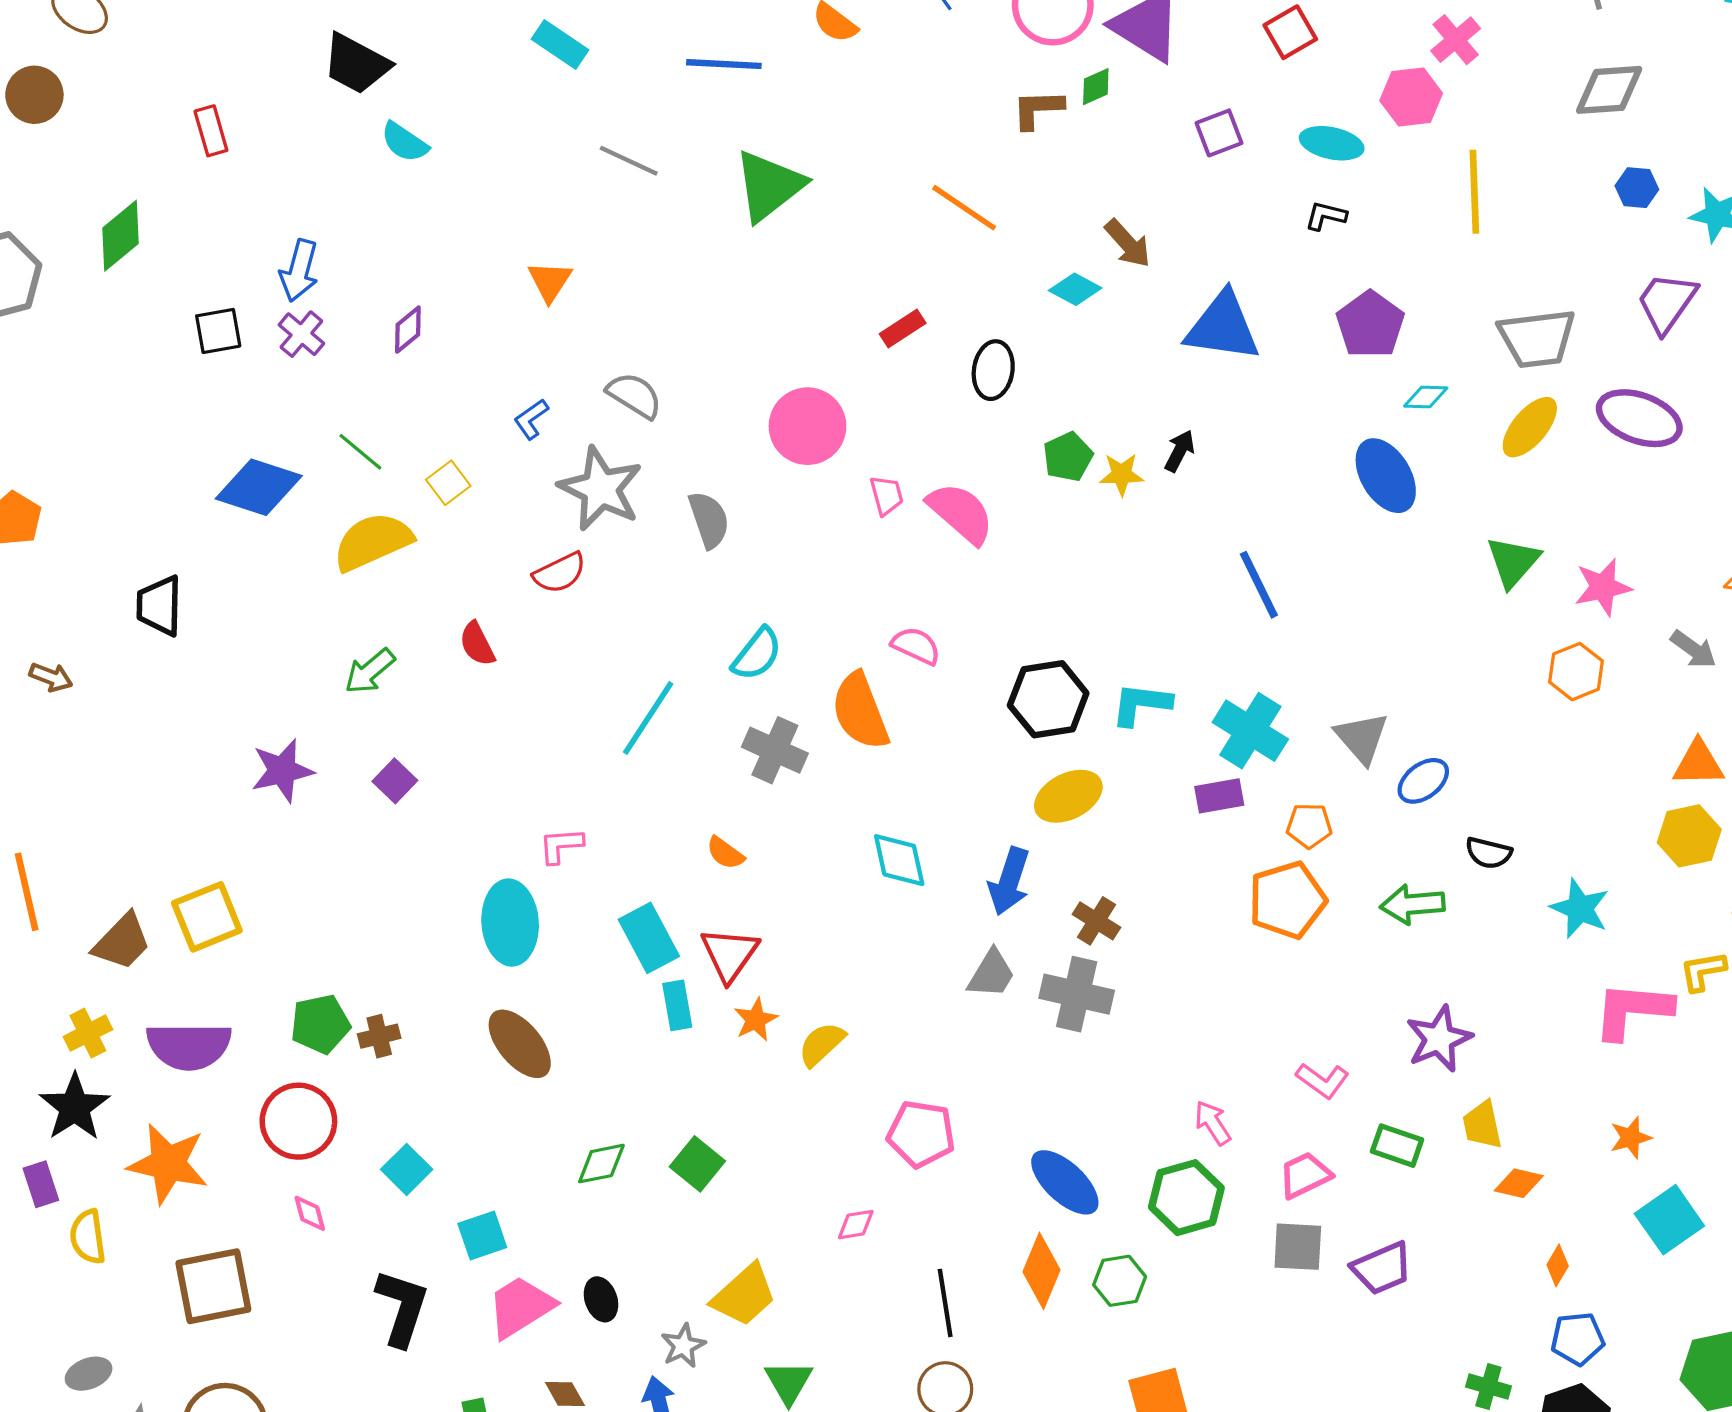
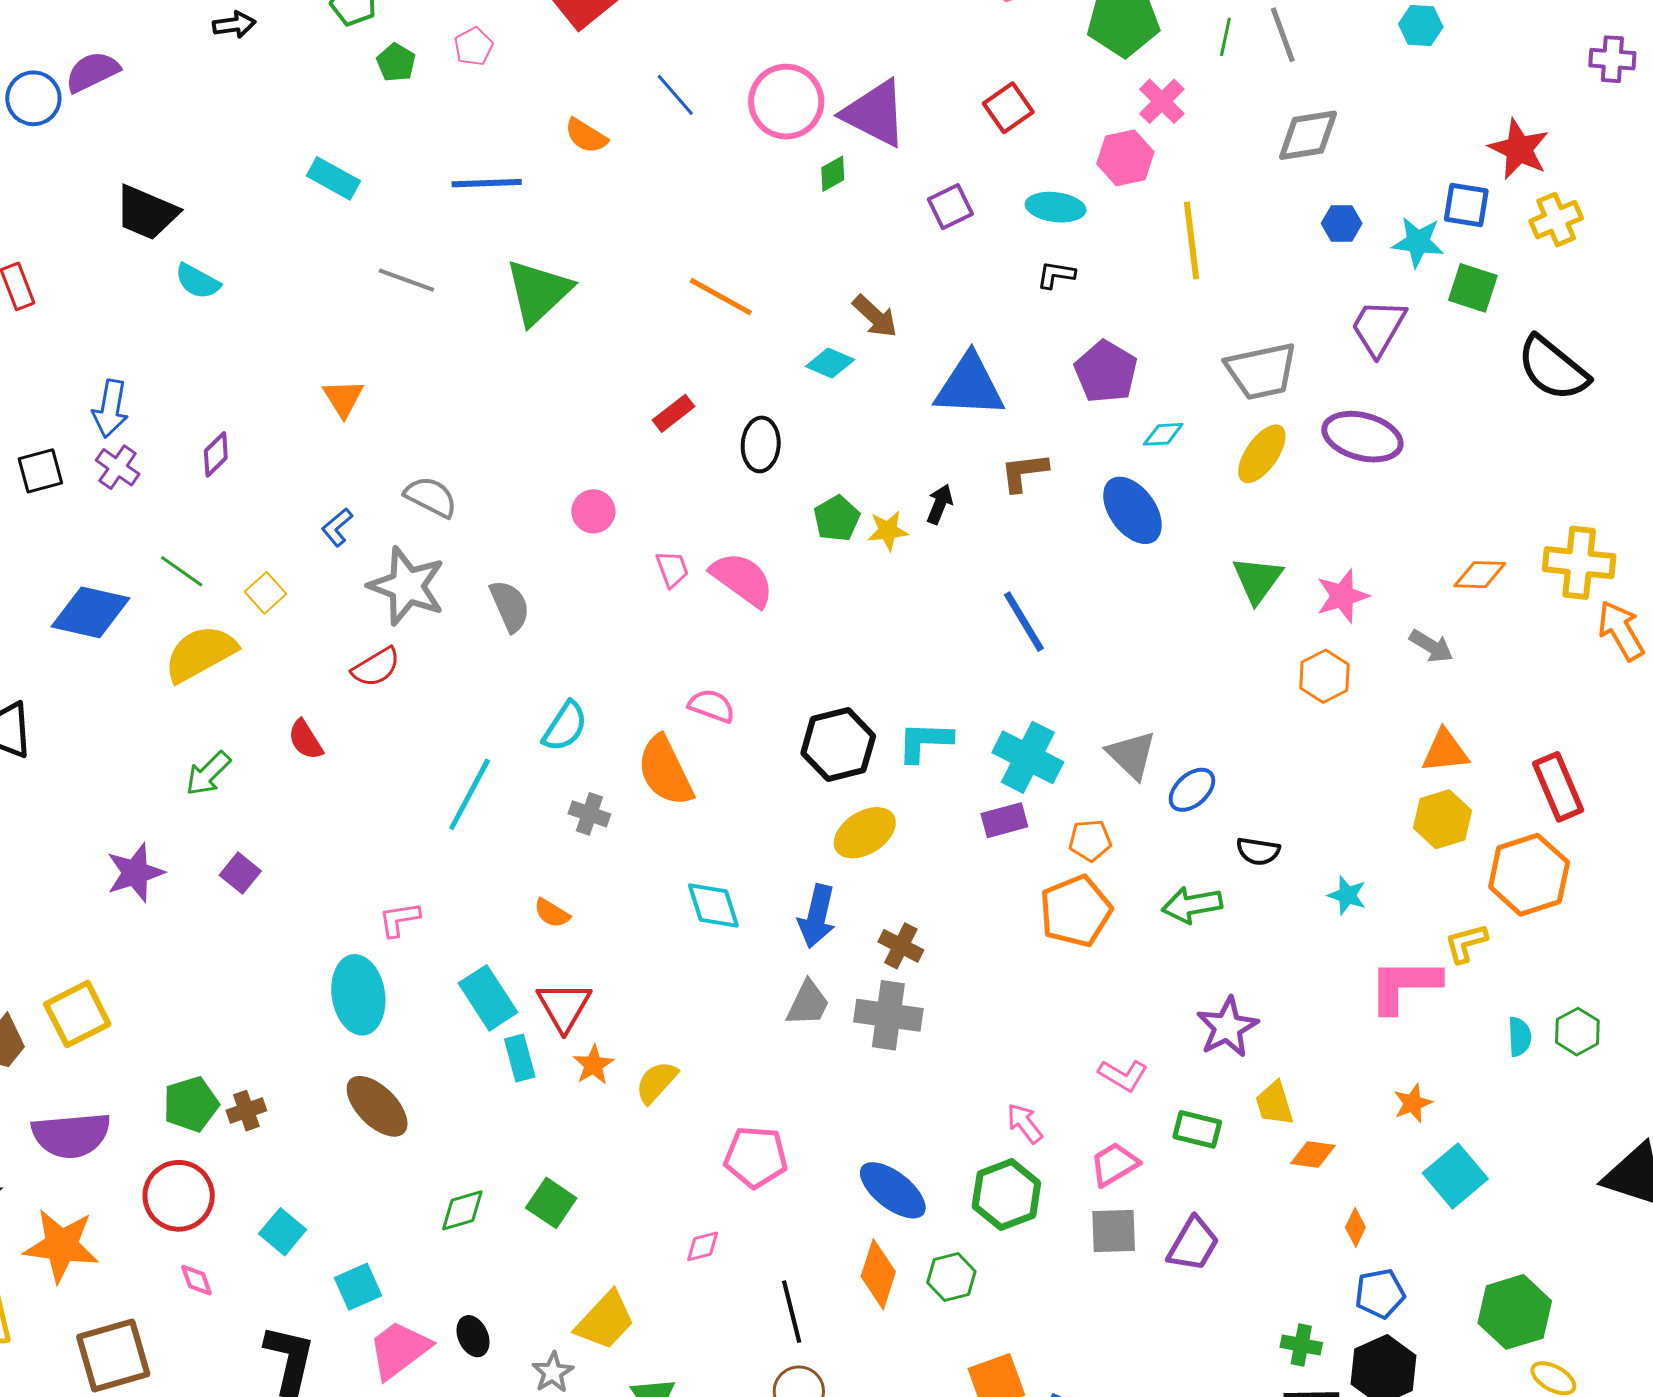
brown L-shape: (1038, 109) -> (1024, 472), moved
pink circle: (807, 426) -> (593, 511), size x0.6
gray cross: (775, 750) -> (589, 814), size x0.7
cyan star: (1580, 909) -> (1347, 895), size x0.7
purple trapezoid: (1382, 1268) -> (1193, 1244), turned -32

